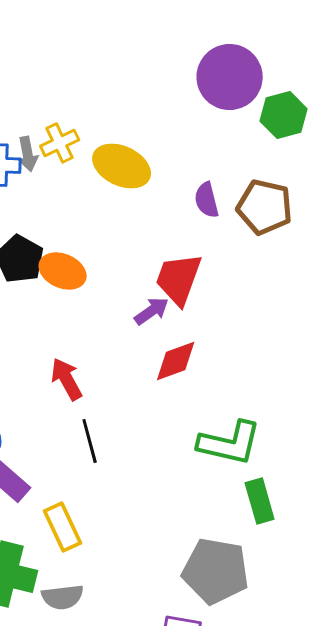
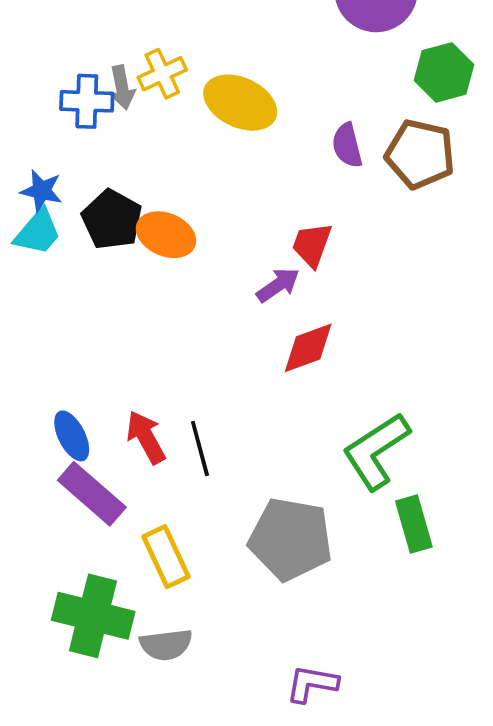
green hexagon: (284, 115) -> (444, 72), moved
red trapezoid: (179, 279) -> (312, 245), size x0.7
red arrow: (67, 379) -> (146, 437), moved
green L-shape: (230, 443) -> (376, 451), turned 134
gray pentagon: (216, 571) -> (291, 539), moved

